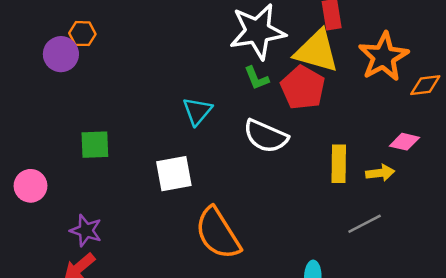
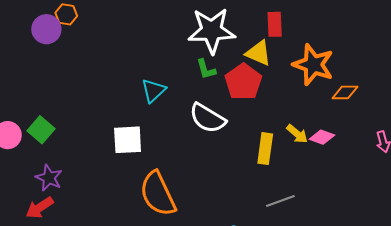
yellow triangle: (317, 51) -> (258, 53), size x0.7
orange star: (384, 57) -> (313, 65), turned -30
green square: (95, 145) -> (41, 130), moved, turned 36
yellow arrow: (380, 173) -> (297, 134), moved, turned 40

